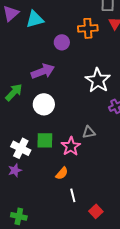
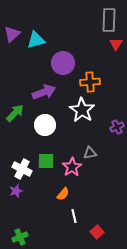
orange cross: (88, 28) -> (90, 82), moved
purple circle: (62, 42) -> (63, 63), size x1.5
white star: (98, 80) -> (82, 110), moved
green cross: (19, 216) -> (20, 237), turned -35

